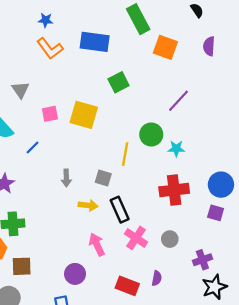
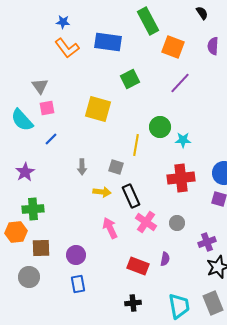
purple line: (178, 101) -> (180, 83), moved
pink square: (50, 114) -> (47, 108), moved
purple circle: (75, 274) -> (76, 255), moved

